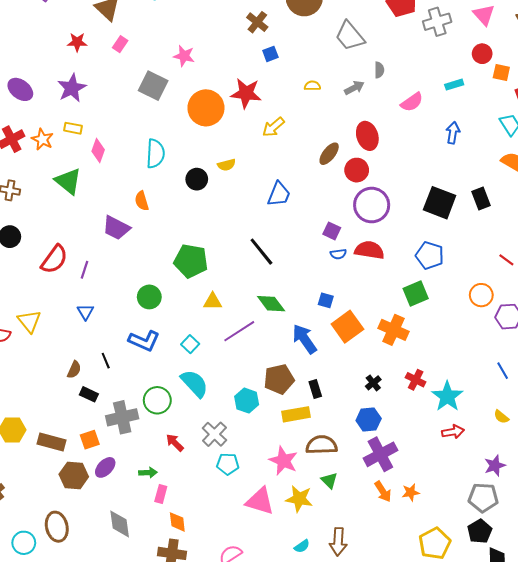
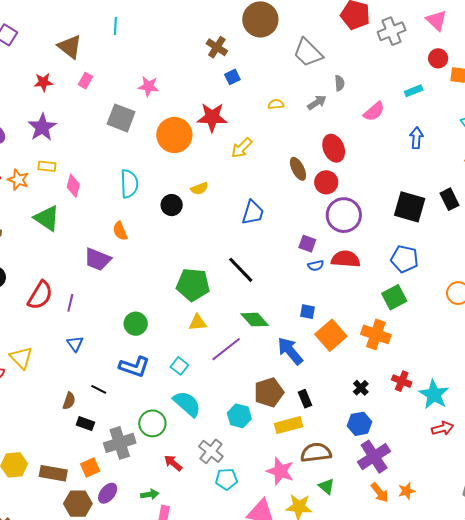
brown ellipse: (329, 154) -> (298, 169), turned -60
green pentagon: (191, 261) -> (193, 285), moved
black line: (106, 361) -> (99, 389), turned -35

